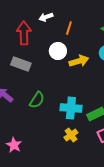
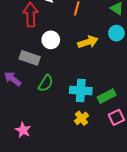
white circle: (58, 51) -> (51, 40), moved
gray rectangle: (21, 64) -> (30, 58), moved

